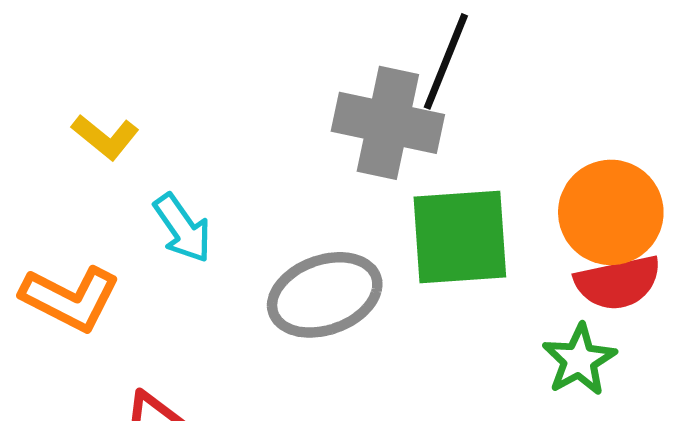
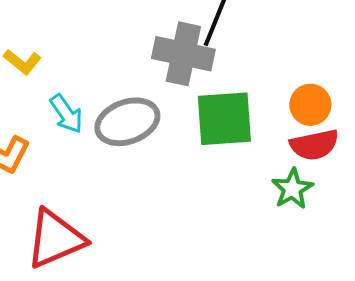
orange circle: (611, 212) -> (310, 105), size x0.7
gray ellipse: (325, 295) -> (127, 122), moved

